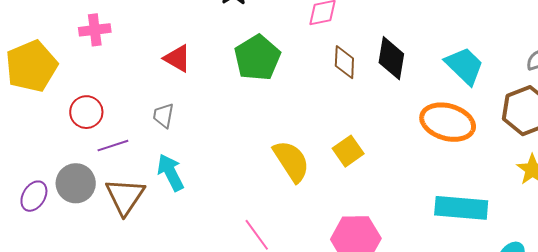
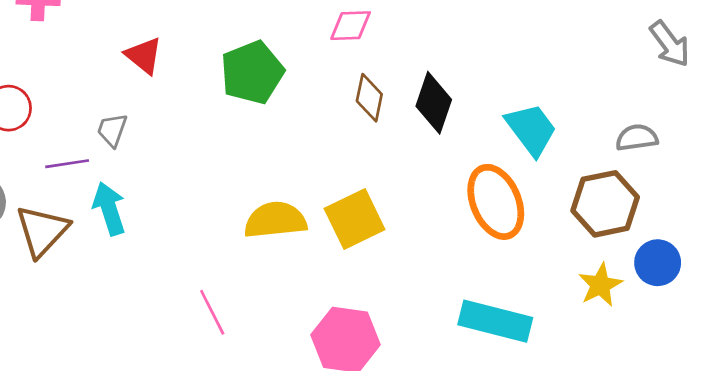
orange ellipse: (448, 122) -> (496, 202), turned 42
purple line: (113, 146) -> (67, 164), moved
yellow square: (348, 151) -> (355, 219), size x1.4
yellow semicircle: (291, 161) -> (275, 220), turned -72

